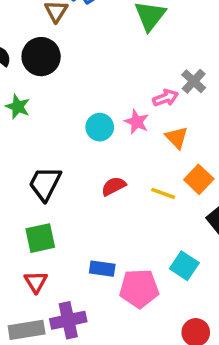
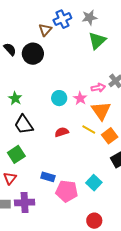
green star: (18, 107) -> (15, 98), moved
orange triangle: (177, 138) -> (101, 111), size x1.5
black trapezoid: (45, 184) -> (24, 124), turned -70
yellow line: (163, 193) -> (89, 130), moved
green square: (40, 238) -> (16, 154), turned -30

